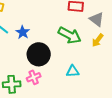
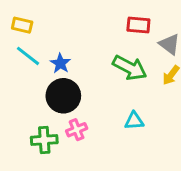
black circle: (39, 54) -> (63, 96), moved

